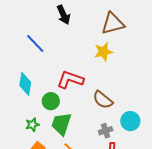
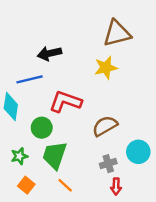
black arrow: (64, 15) -> (49, 53), moved, turned 102
blue line: (35, 44) -> (30, 79), moved, turned -60
brown semicircle: (103, 100) -> (105, 126), turned 110

